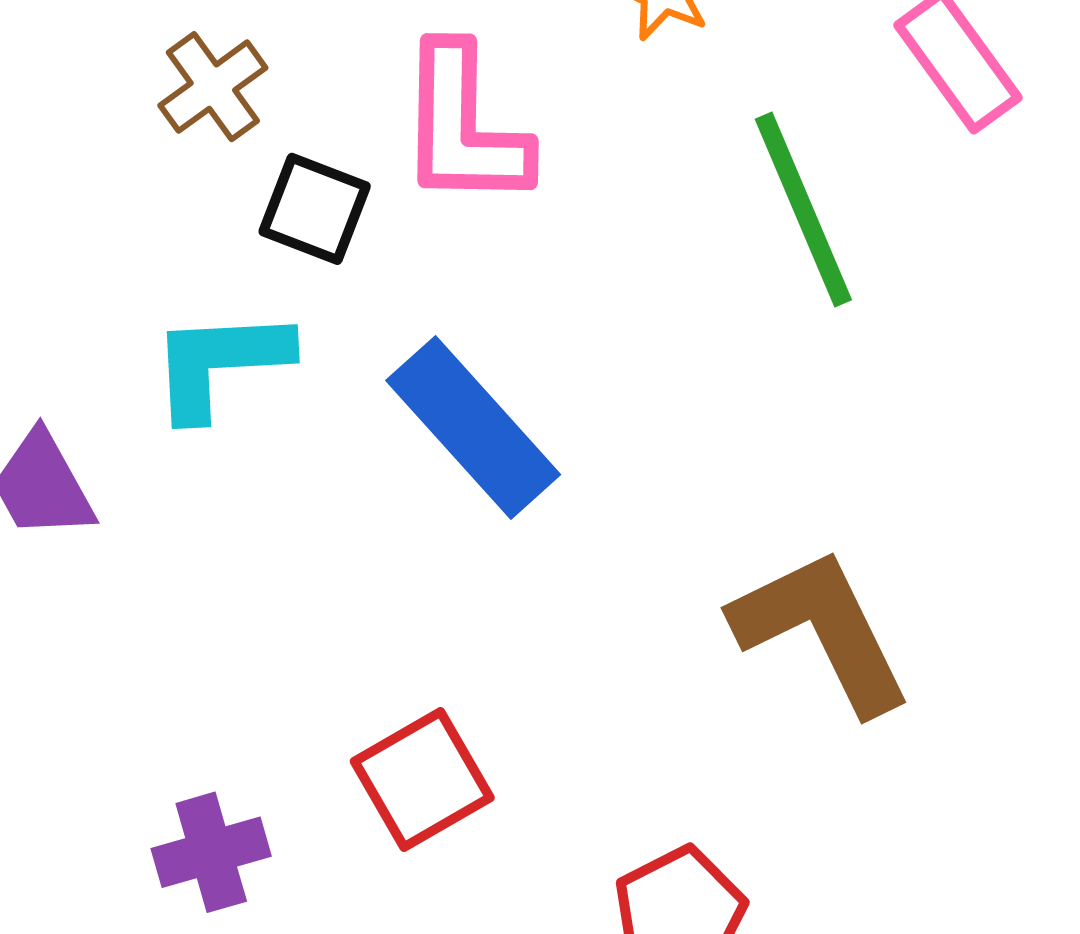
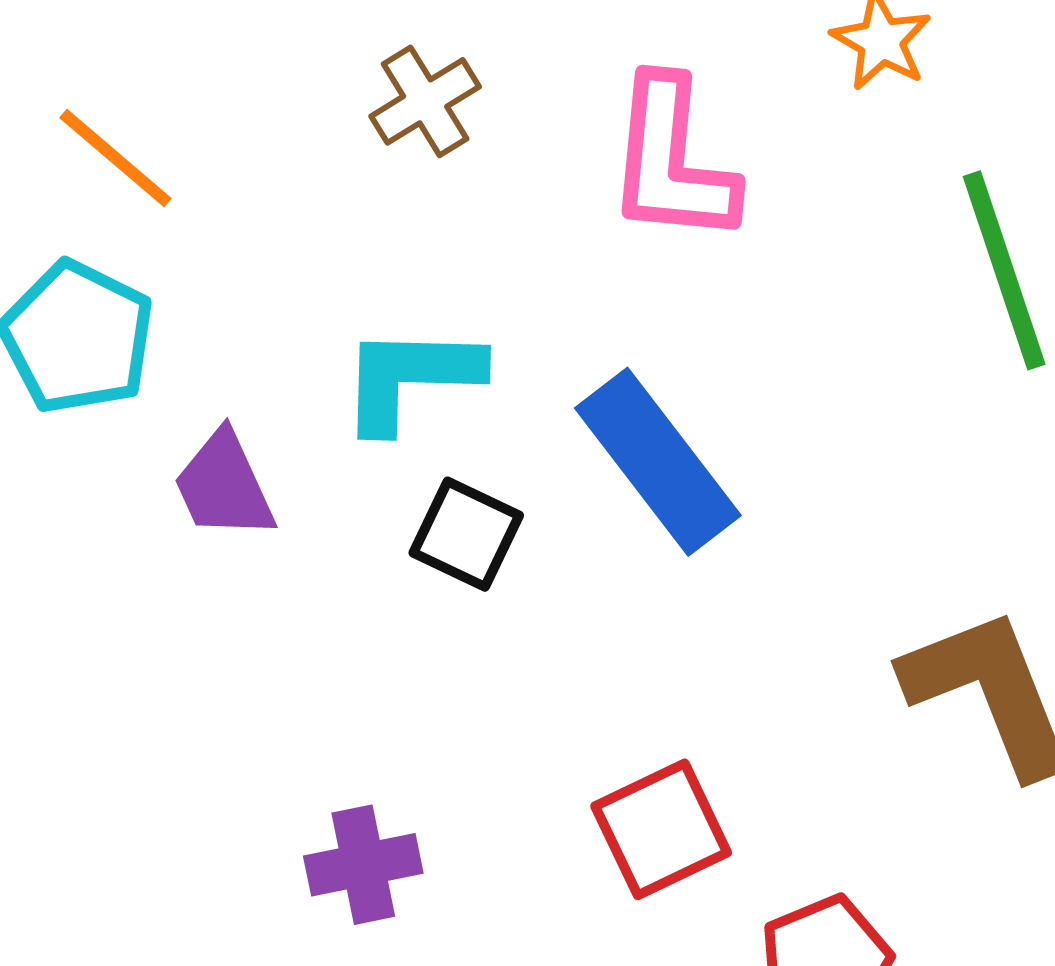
black square: (315, 209) -> (466, 534), moved
red square: (422, 779) -> (661, 829), moved

